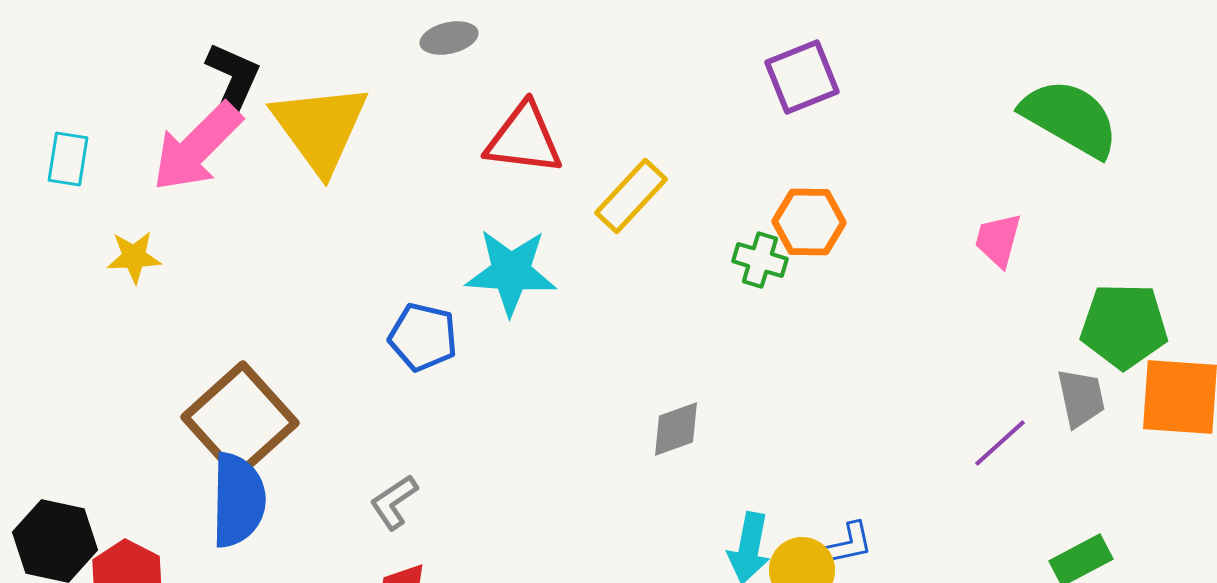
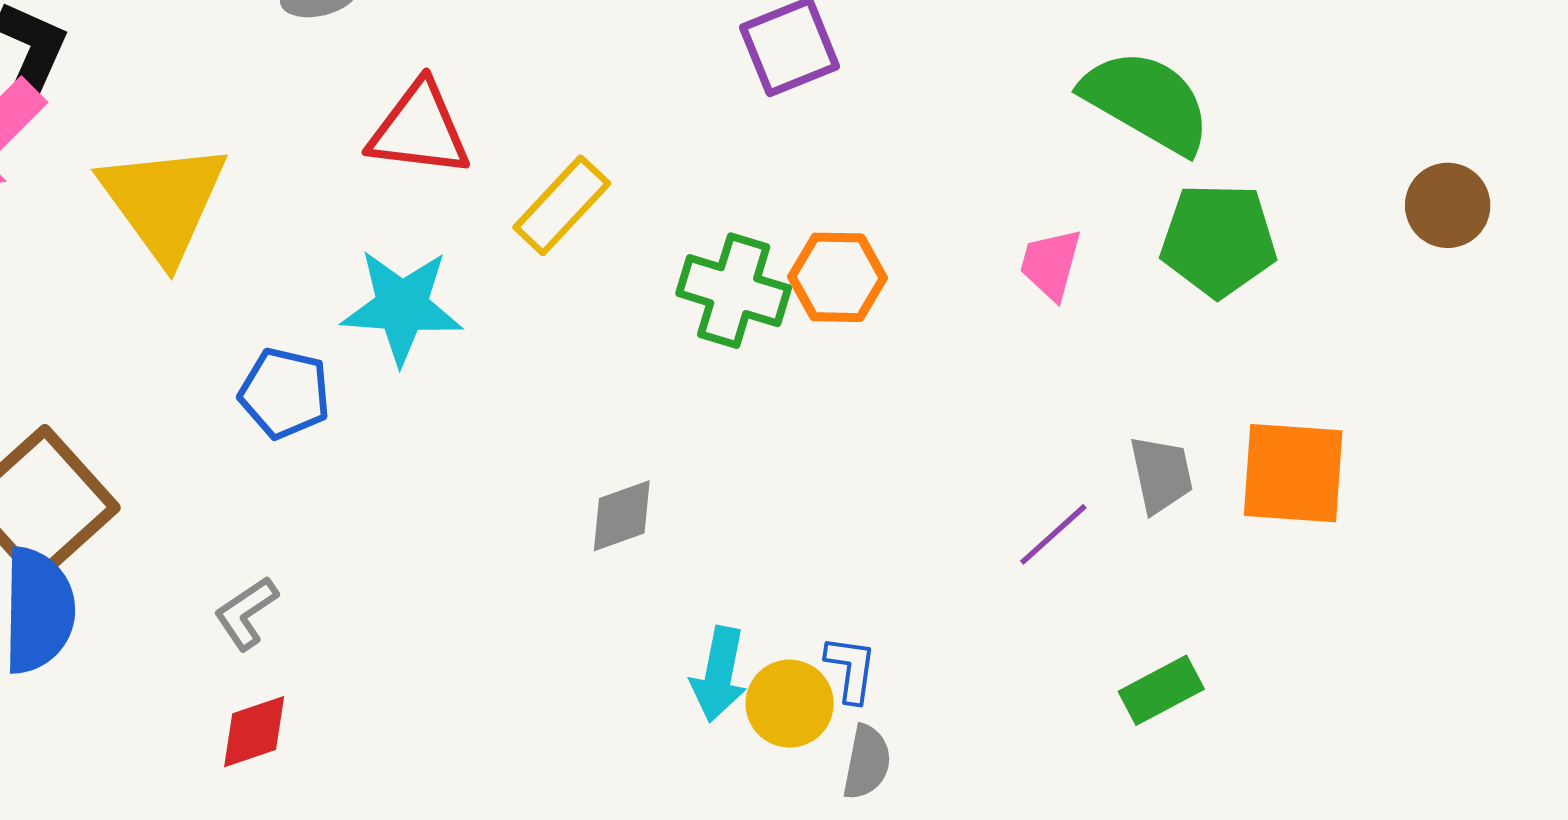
yellow triangle: (320, 128) -> (163, 201), moved
orange hexagon: (809, 222) -> (838, 277), moved
green cross: (760, 260) -> (734, 291), size x1.5
green pentagon: (1124, 326) -> (1219, 240), moved
blue L-shape: (848, 544) -> (851, 669), turned -70

